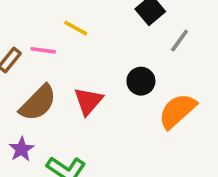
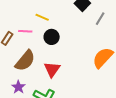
black circle: (141, 81) -> (52, 37), moved
red triangle: (88, 101) -> (52, 69), moved

